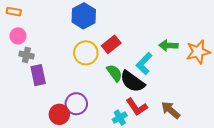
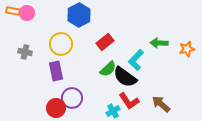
pink circle: (18, 36) -> (27, 13), moved
orange star: (198, 52) -> (187, 49), size x0.7
yellow circle: (86, 53) -> (61, 44), moved
green semicircle: (114, 73) -> (108, 69), turned 84
purple rectangle: (38, 75) -> (56, 71), moved

